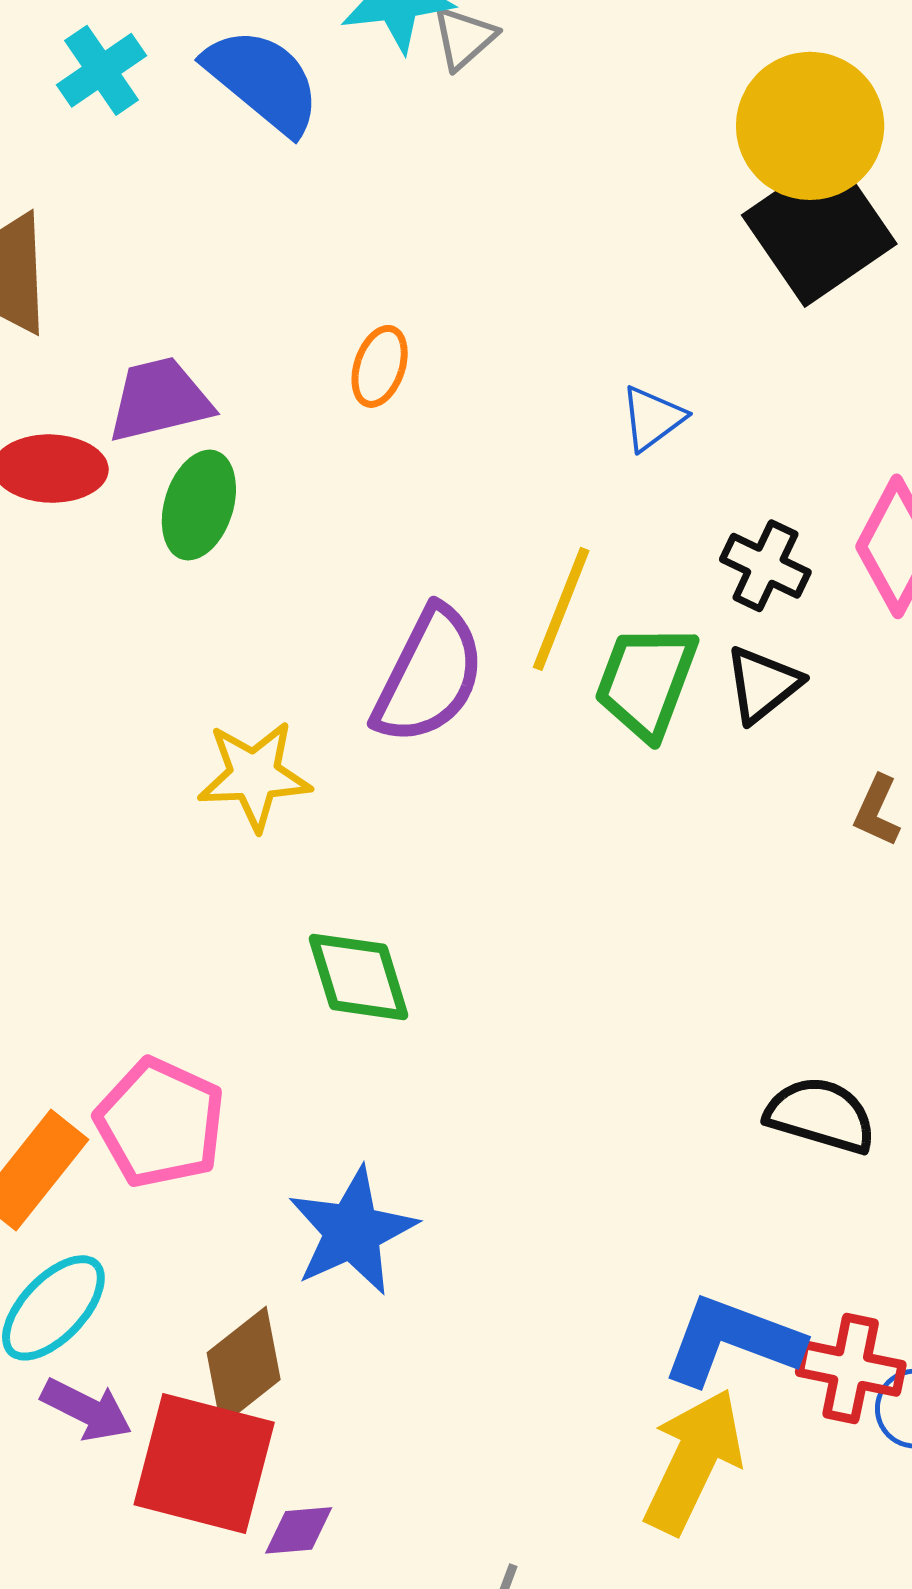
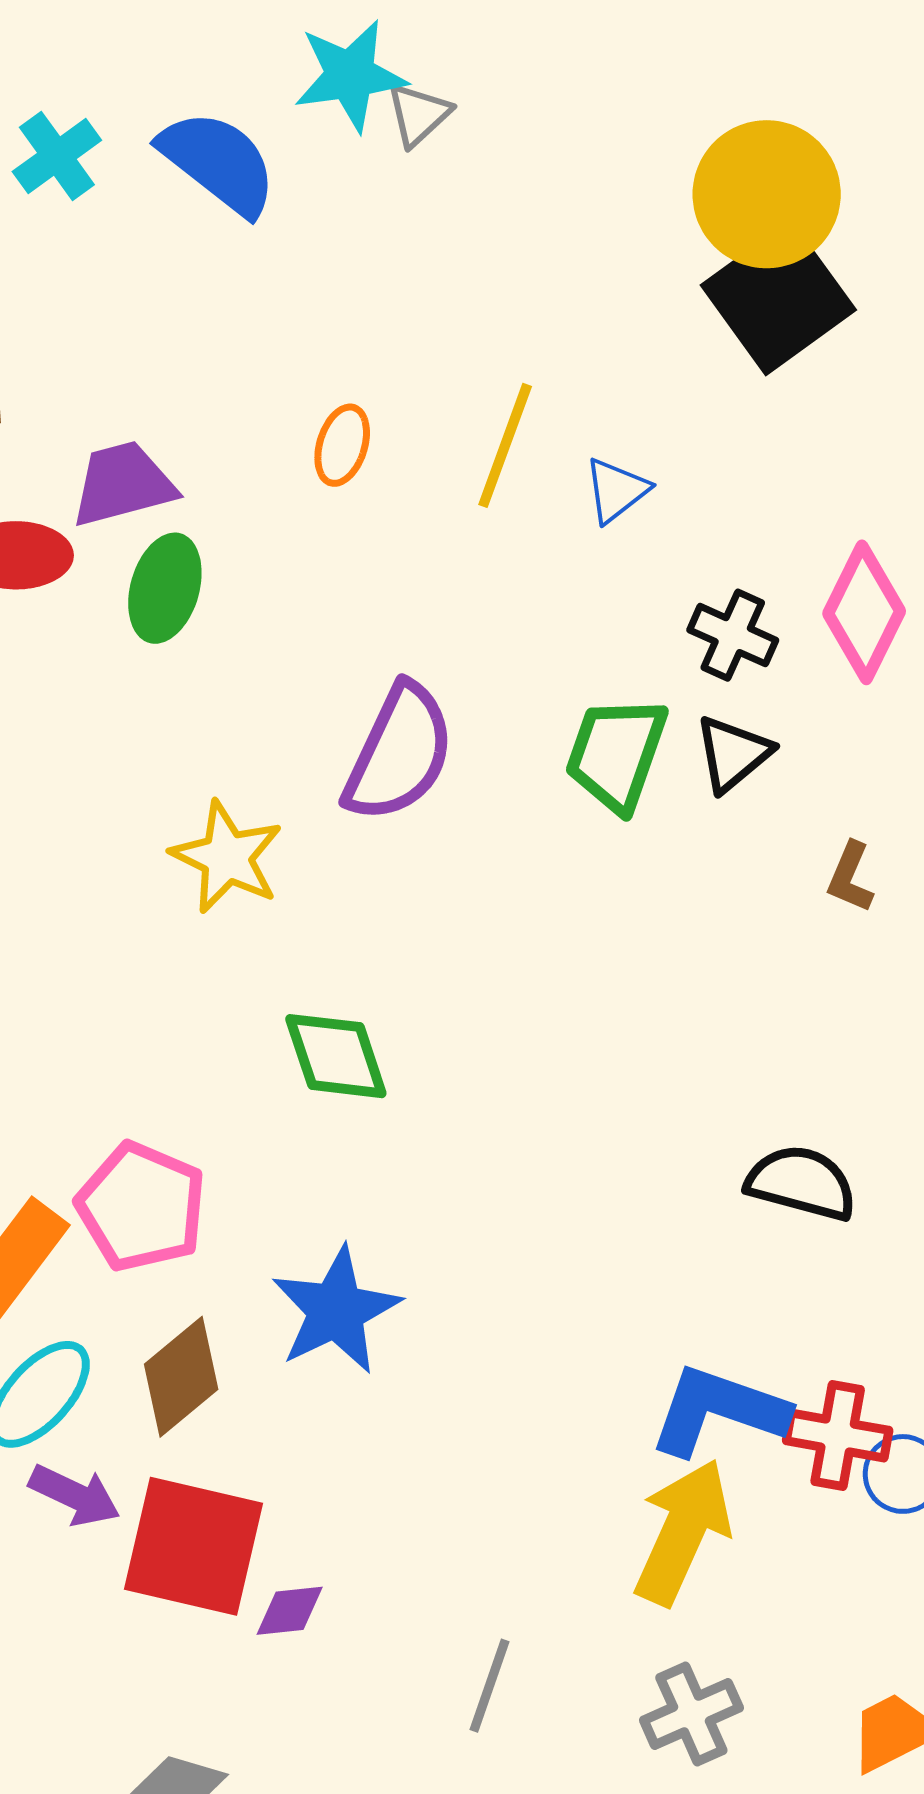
yellow line: (561, 609) -> (505, 445), moved
yellow star: (254, 776) -> (227, 857), turned 30
brown diamond: (244, 1366) -> (181, 1377), moved

